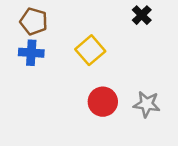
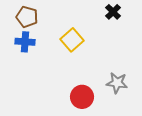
red circle: (103, 102) -> (82, 97), moved

